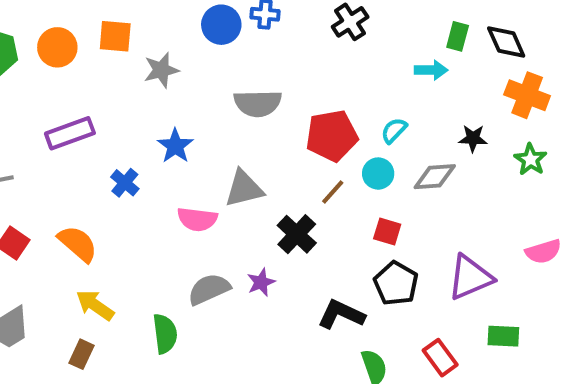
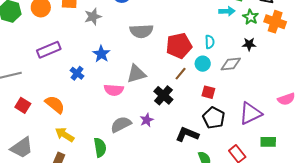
cyan semicircle: (394, 130) -> (210, 42), turned 136
green star: (530, 160) -> (251, 17), moved

